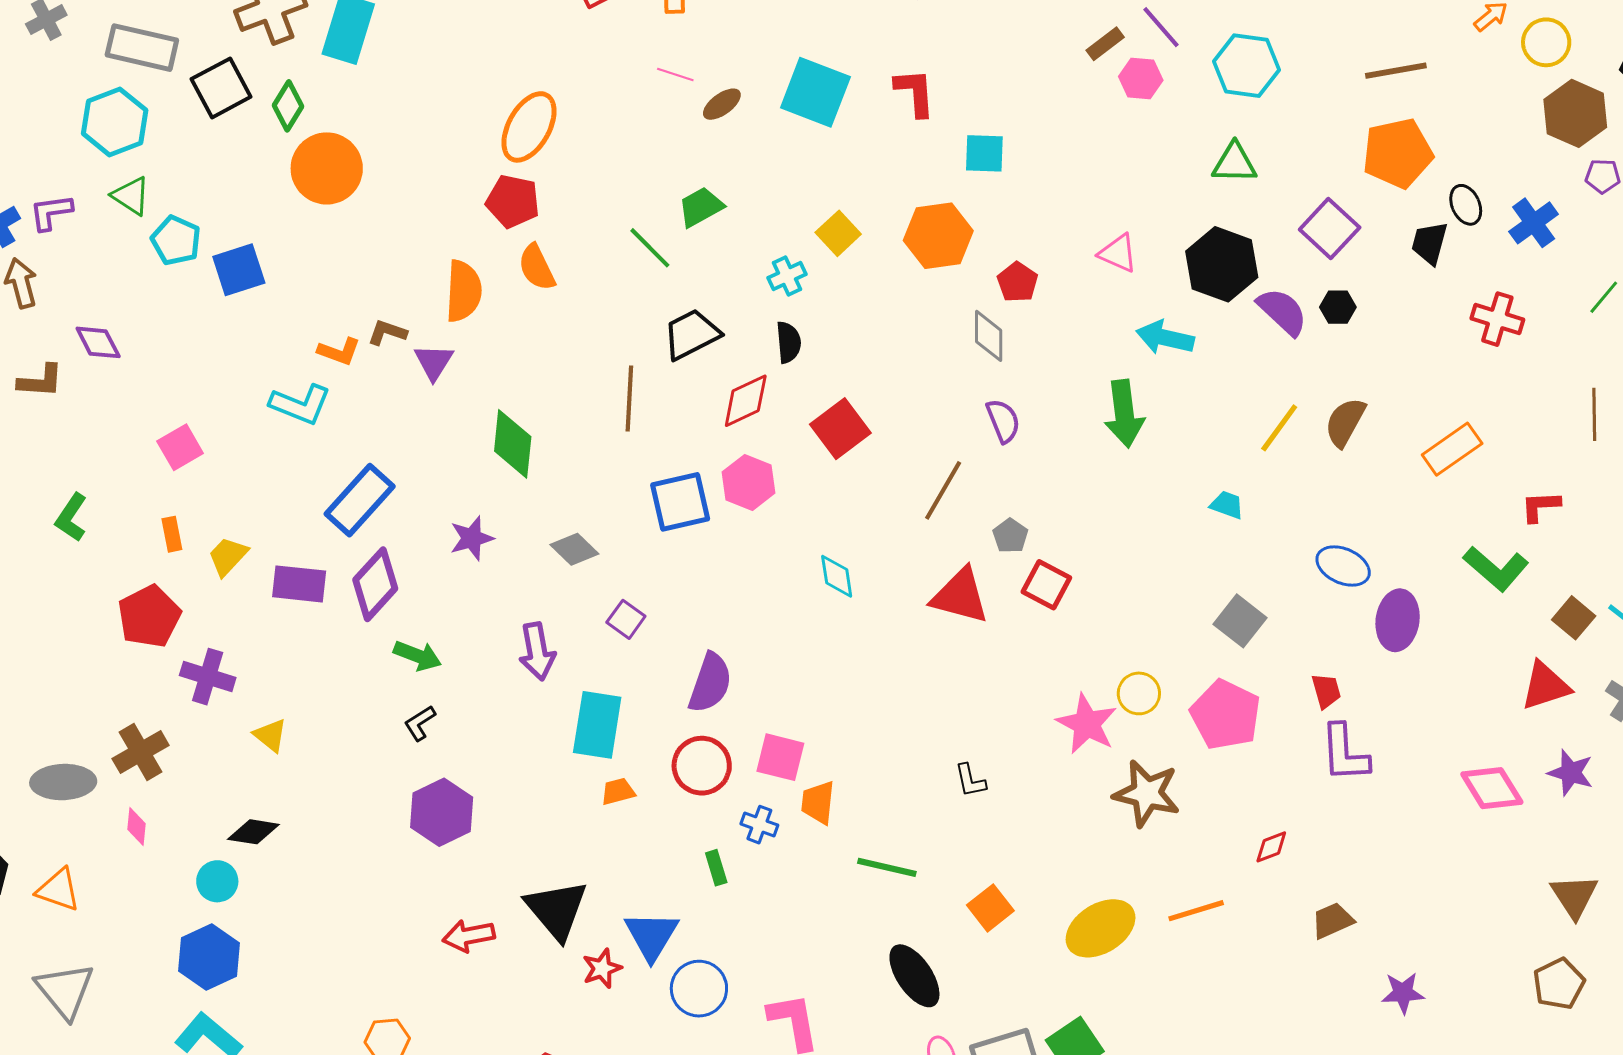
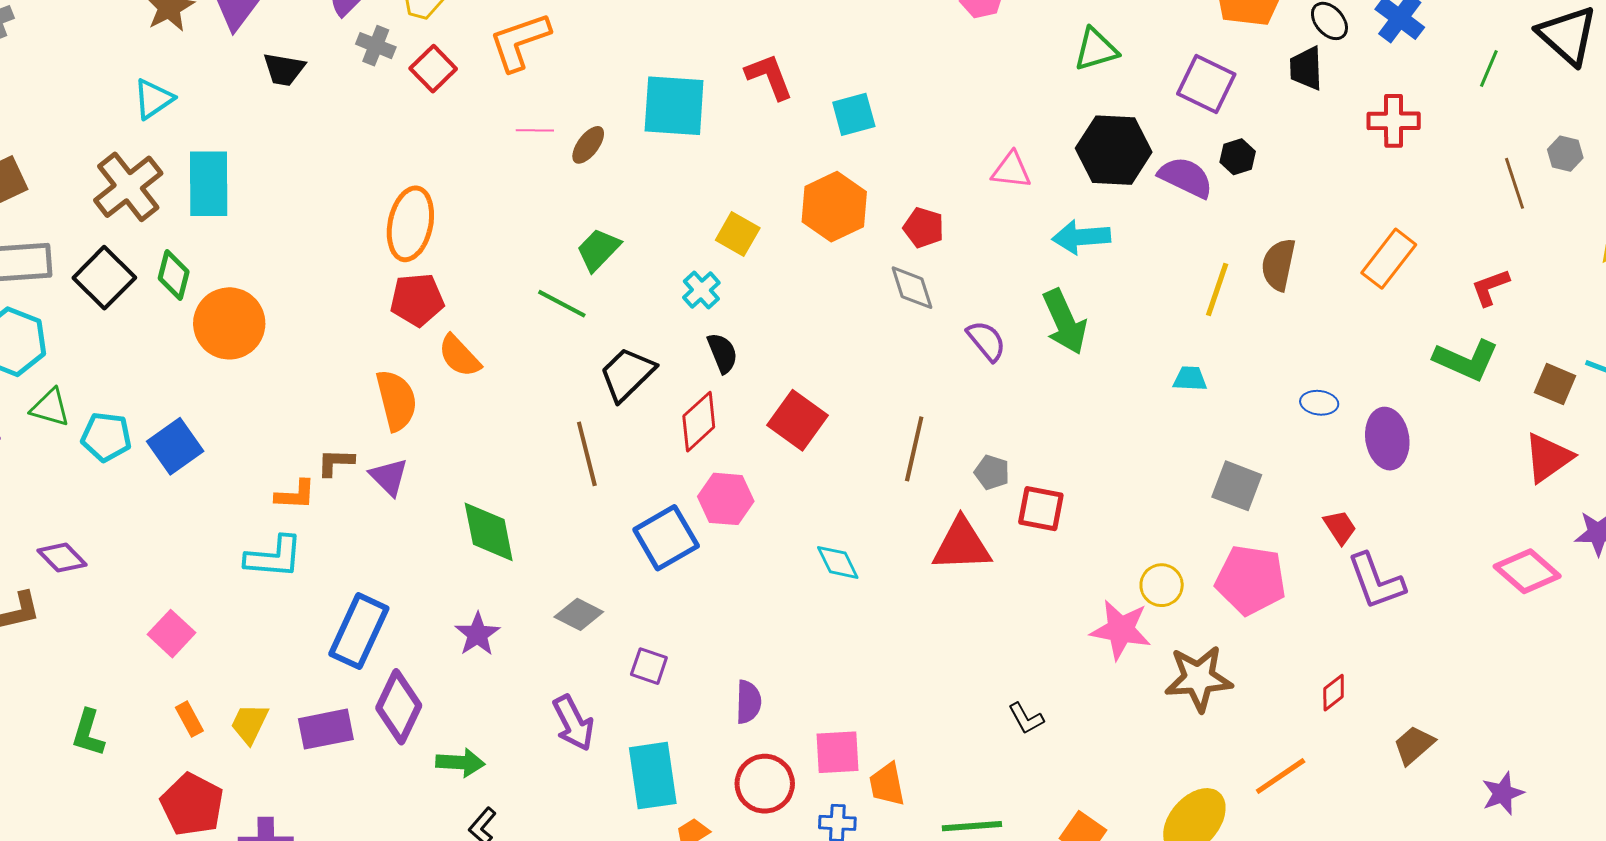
purple semicircle: (1003, 421) -> (986, 341), moved
blue ellipse: (1343, 566) -> (1319, 403), size x0.7
purple semicircle: (710, 683) -> (748, 702), size x0.7

